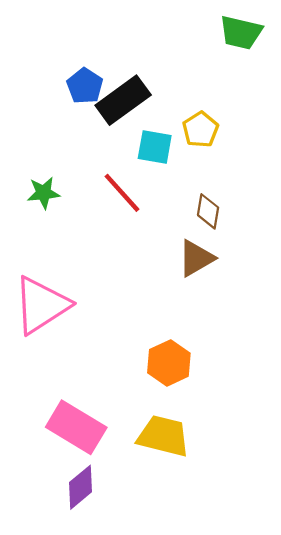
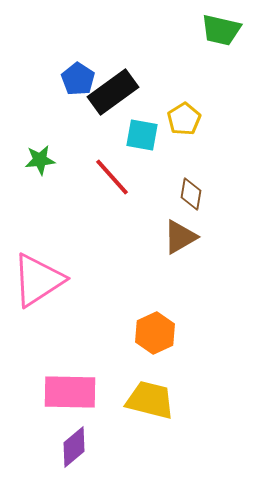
green star: (43, 193) -> (40, 160), moved
pink rectangle: (76, 427) -> (70, 392), turned -30

